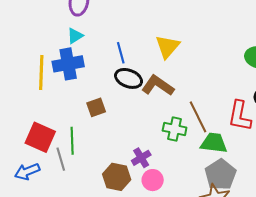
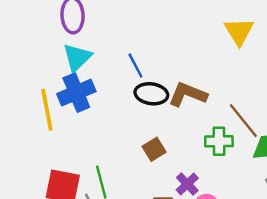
cyan triangle: (75, 36) -> (77, 58), size x1.5
yellow triangle: (168, 47) -> (239, 31), moved
brown square: (96, 107) -> (154, 149), moved

